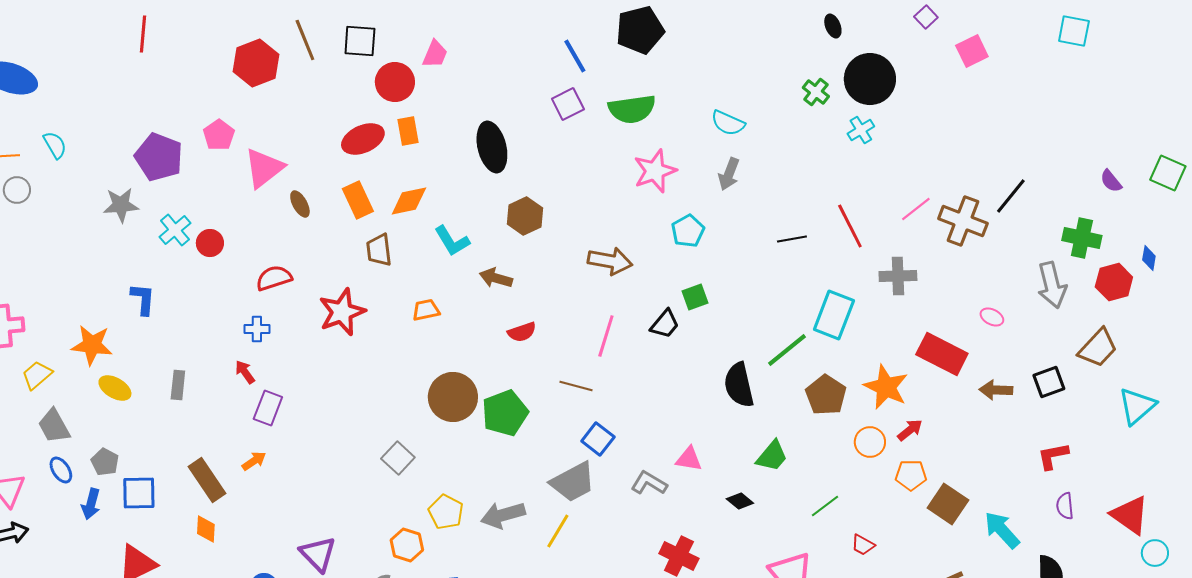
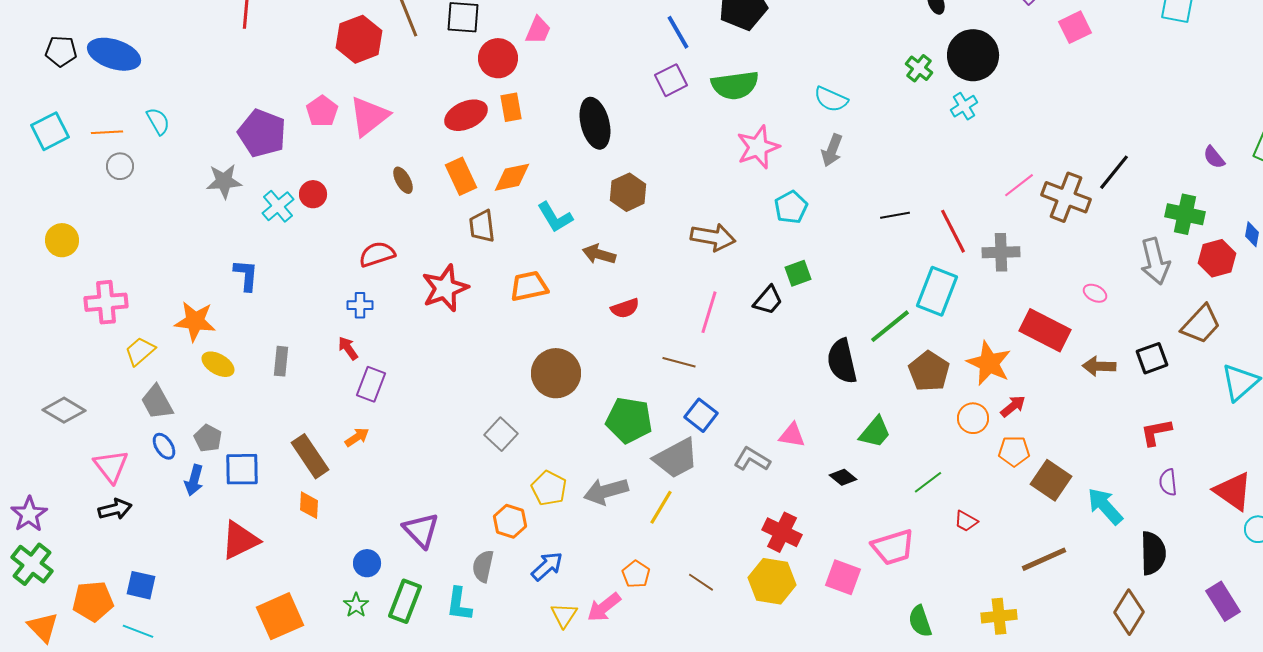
pink triangle: (264, 168) -> (369, 116), moved
red line: (850, 226) -> (953, 231), moved
red circle: (210, 243) -> (313, 194), moved
orange trapezoid: (426, 310) -> (529, 286), size x1.4
green pentagon: (505, 413) -> (629, 420), moved, turned 30

